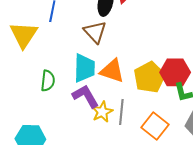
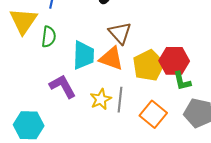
brown triangle: (95, 32) -> (120, 33), moved
green semicircle: (48, 81) -> (49, 37), moved
purple L-shape: (86, 96) -> (63, 86), moved

